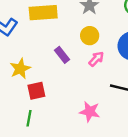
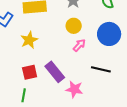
purple rectangle: (62, 55) -> (55, 72), moved, size x1.5
yellow star: (20, 69) -> (29, 40), moved

